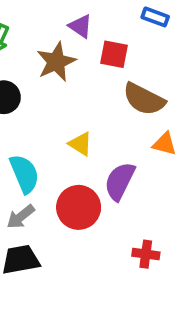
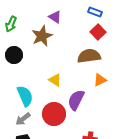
red square: (114, 54) -> (98, 32), moved, turned 35
brown semicircle: (144, 99) -> (89, 56), turned 145
orange triangle: (164, 144) -> (100, 80), turned -40

